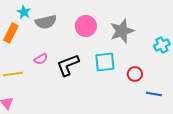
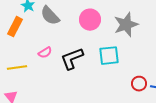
gray semicircle: (46, 22) -> (50, 16), turned 60
red circle: (135, 74) -> (139, 84), moved

